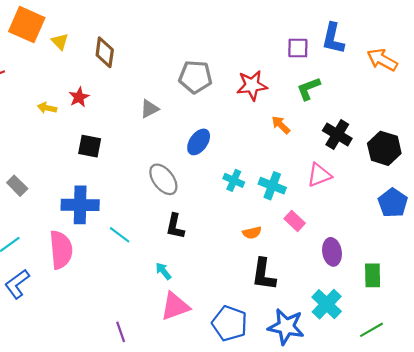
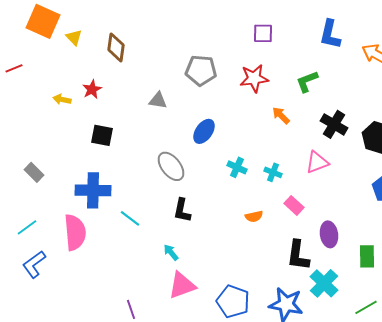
purple square: (298, 48) -> (263, 33), moved
gray triangle: (149, 109) -> (158, 100), turned 36
cyan cross: (272, 186) -> (273, 172), size x0.7
black L-shape: (264, 274) -> (298, 255), moved

